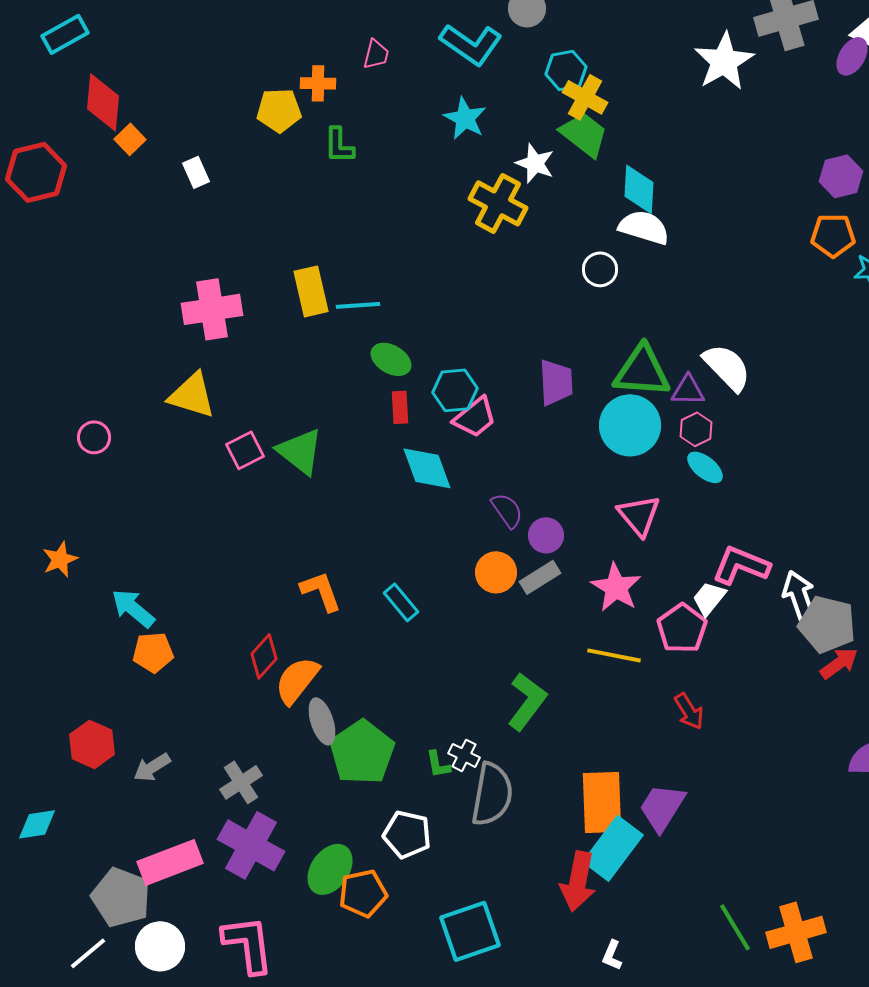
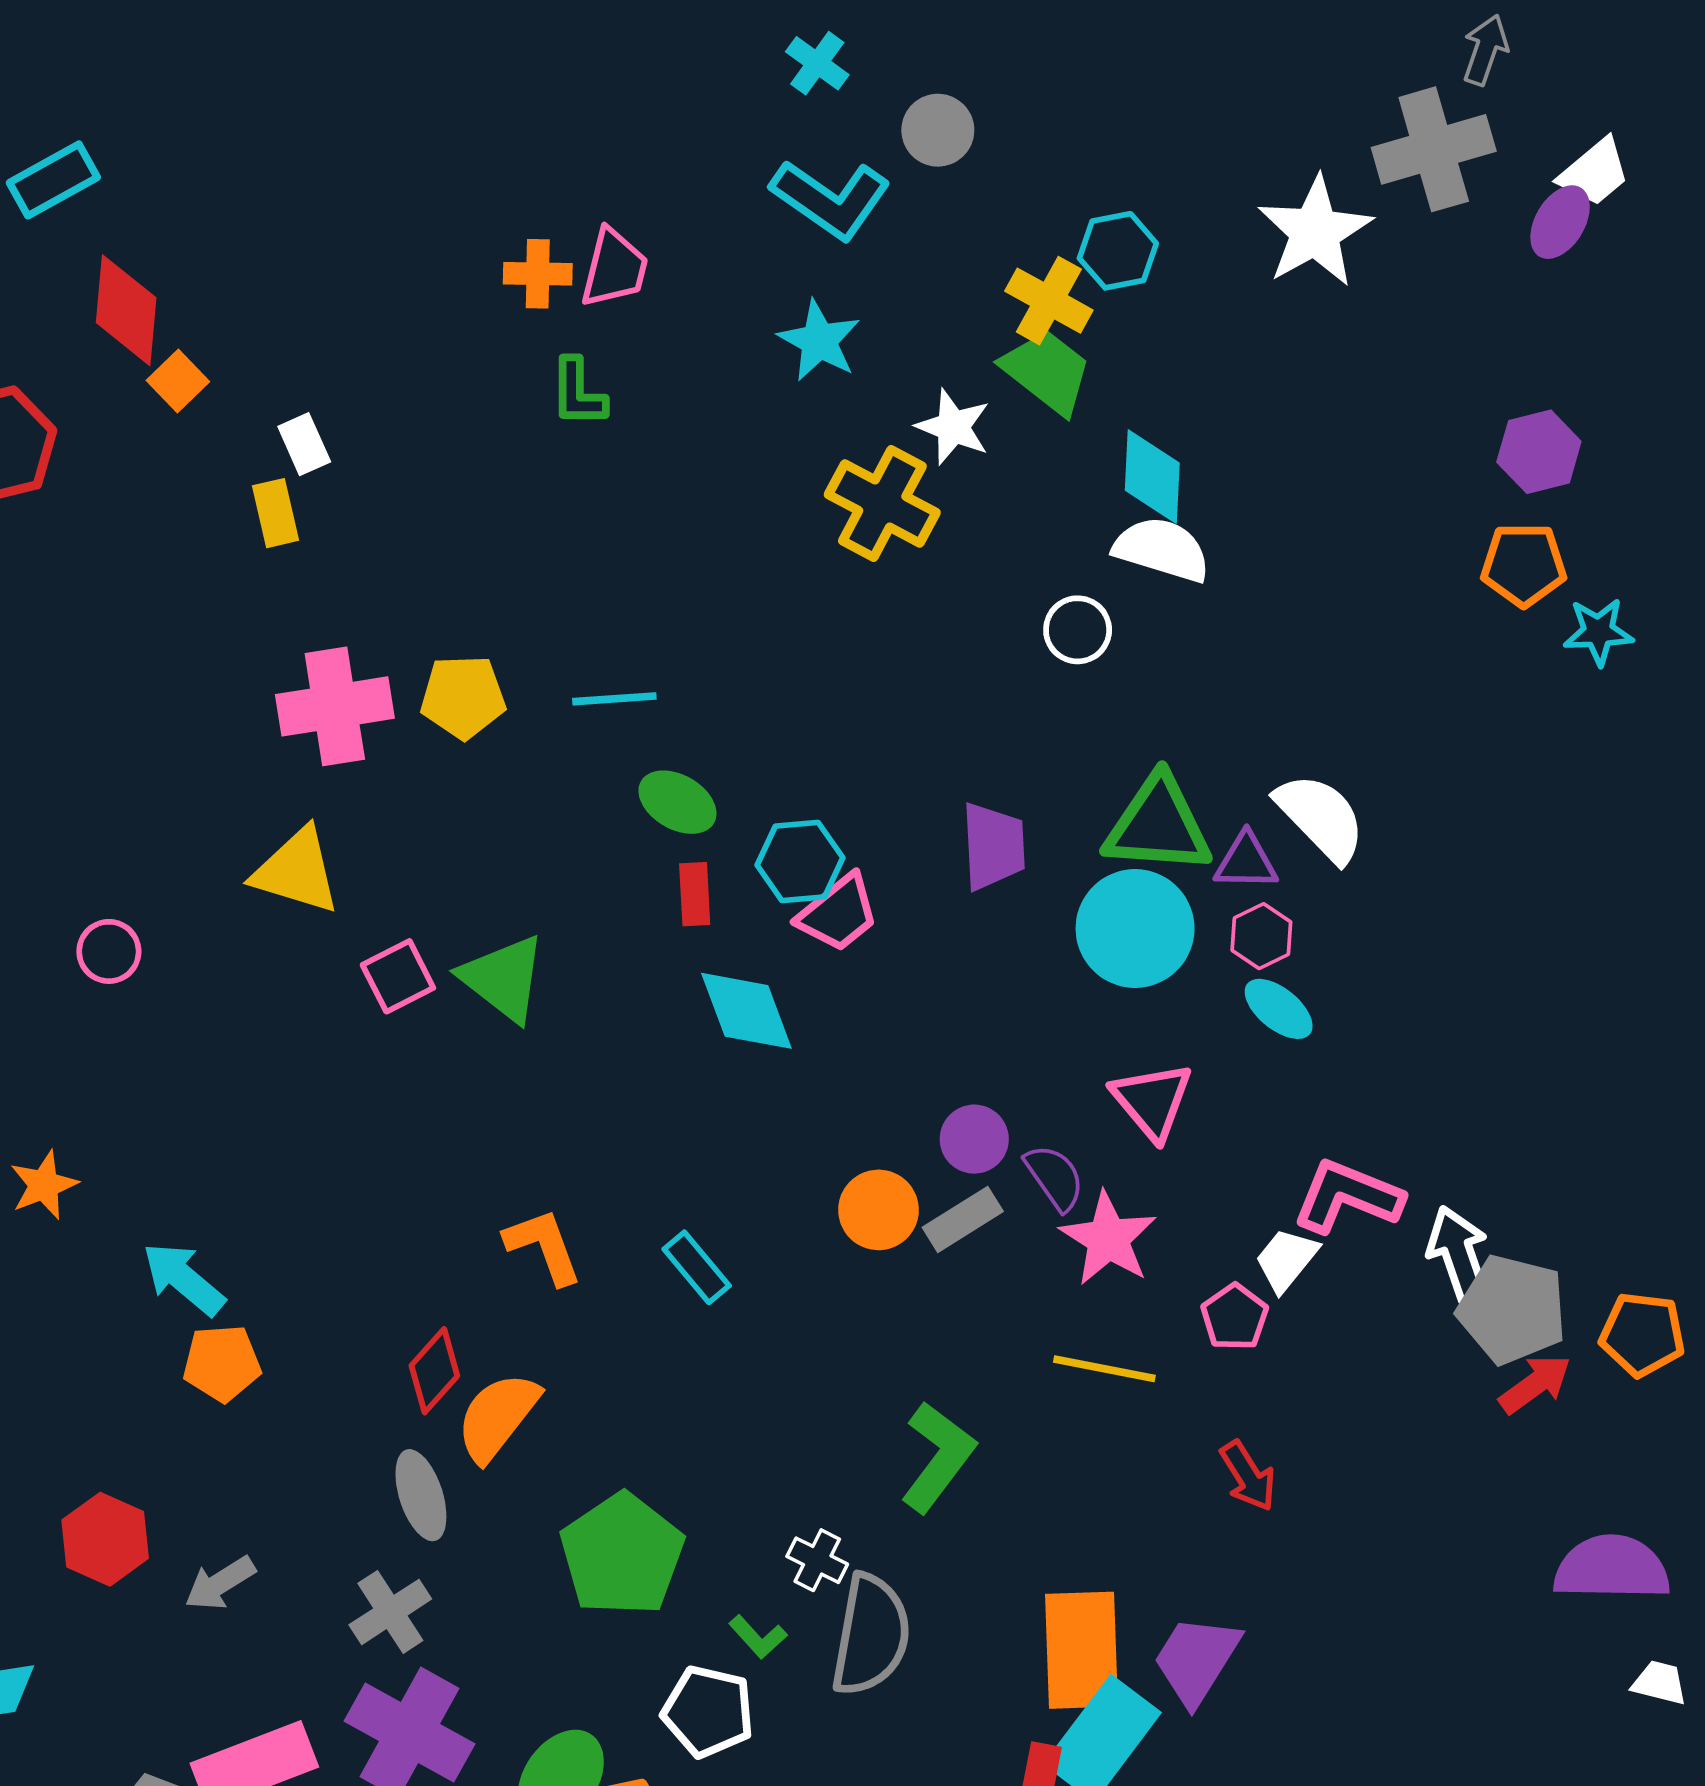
pink trapezoid: (376, 54) -> (614, 268), moved, size x1.4
cyan hexagon: (566, 70) -> (1118, 251), moved
yellow pentagon: (279, 110) -> (463, 697), moved
yellow rectangle: (311, 291) -> (275, 513), moved, size x0.7
purple semicircle: (507, 510) -> (1055, 1177), moved
pink pentagon: (682, 628) -> (1235, 1317), size x0.7
gray ellipse: (322, 721) -> (421, 1495), moved
green L-shape: (438, 764) -> (758, 1637), moved, turned -32

